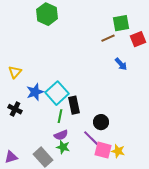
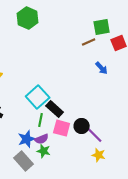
blue star: (35, 92) -> (27, 139), moved
black rectangle: (74, 105) -> (55, 109), turned -36
purple line: (91, 138) -> (95, 135), moved
pink square: (103, 150) -> (62, 128), moved

